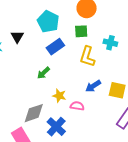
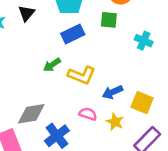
yellow L-shape: (87, 57) -> (82, 75), moved, turned -95
yellow star: (59, 96) -> (115, 122), moved

